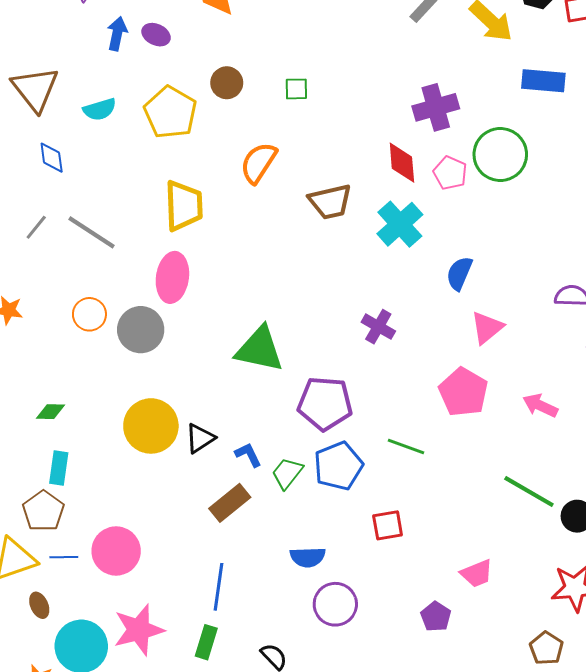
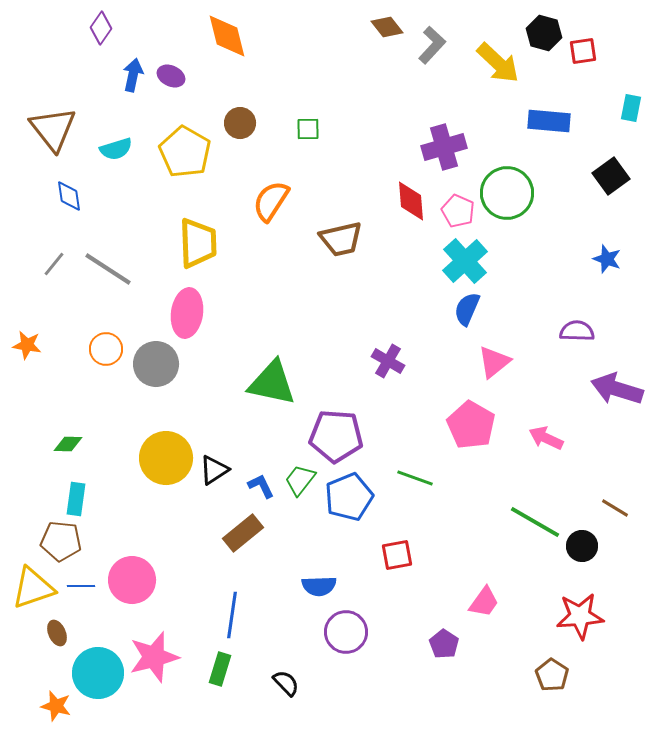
cyan cross: (400, 224) -> (465, 261), moved
green trapezoid: (287, 473) -> (300, 480), moved
brown pentagon: (43, 511) -> (61, 541), turned -30
pink trapezoid: (477, 574) -> (484, 602), turned -32

